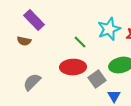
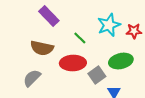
purple rectangle: (34, 20) -> (49, 16), moved
brown semicircle: (24, 41) -> (42, 48), moved, size x1.6

